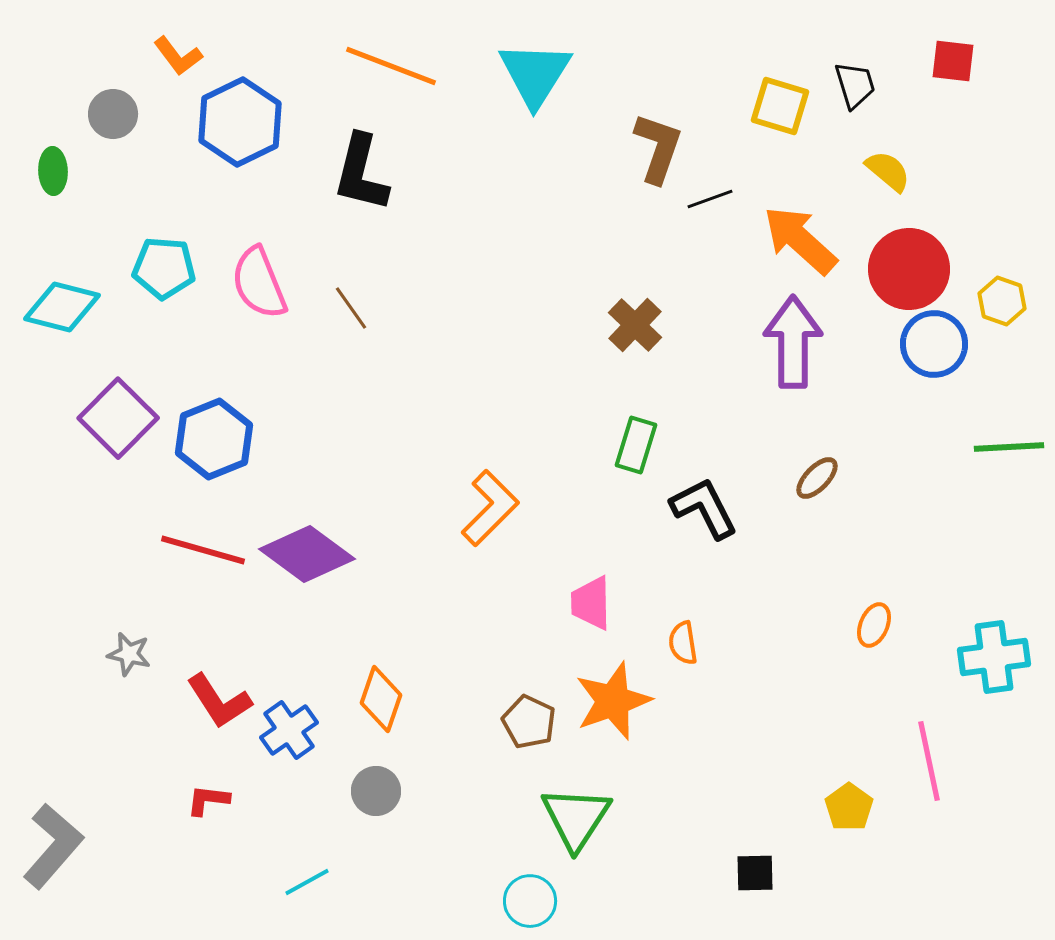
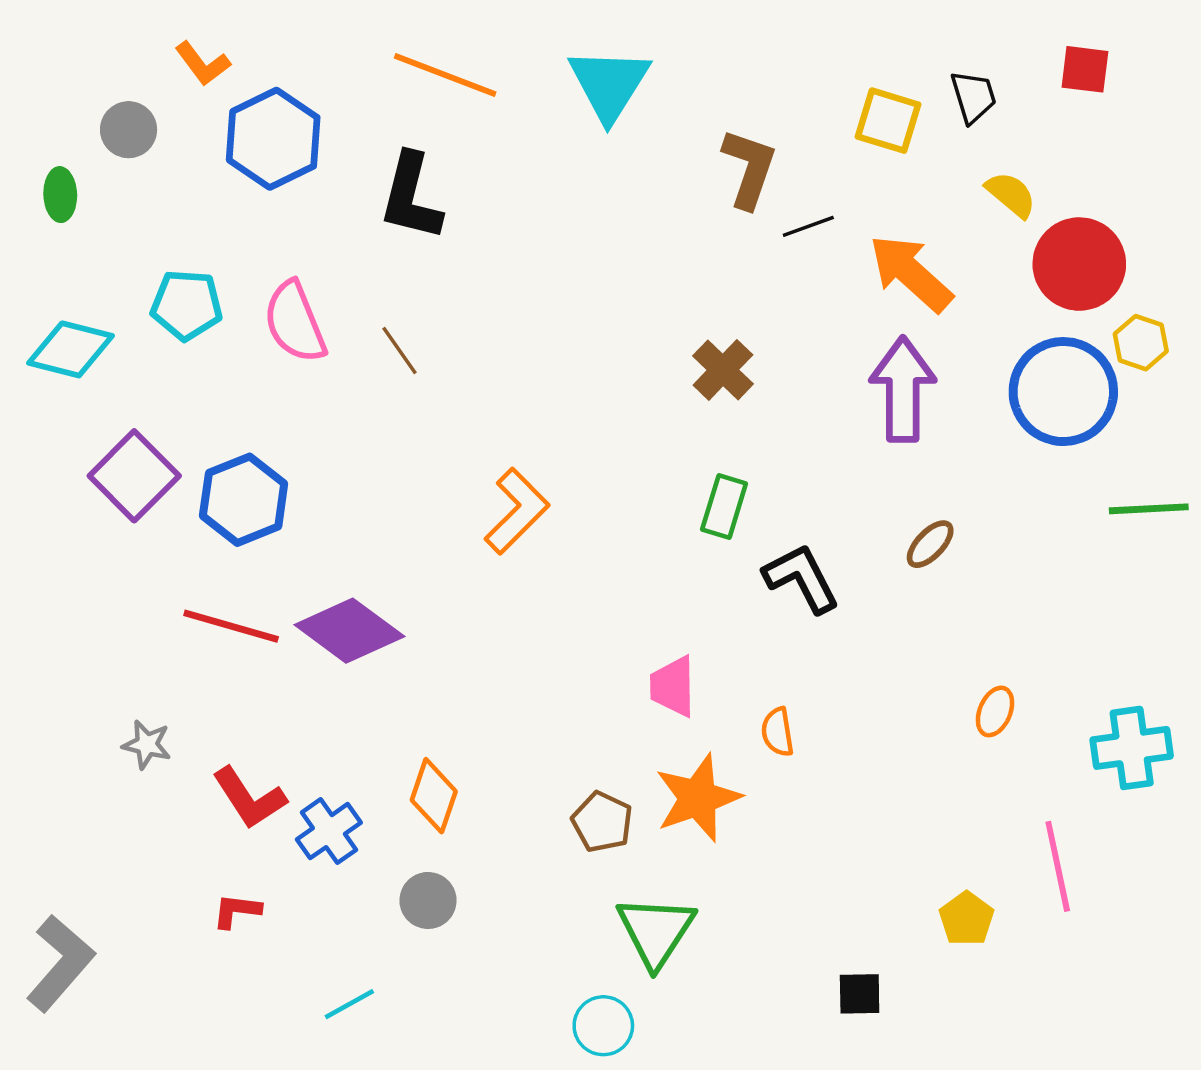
red circle: (909, 269) -> (1079, 264), moved
blue circle: (934, 344) -> (1063, 392), size x1.4
orange L-shape: (490, 508) -> (517, 511), moved

